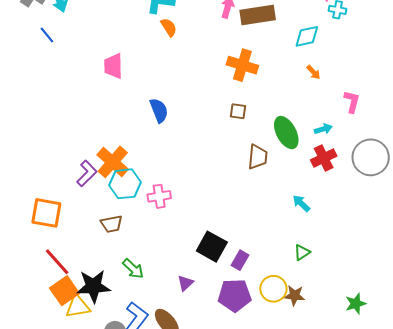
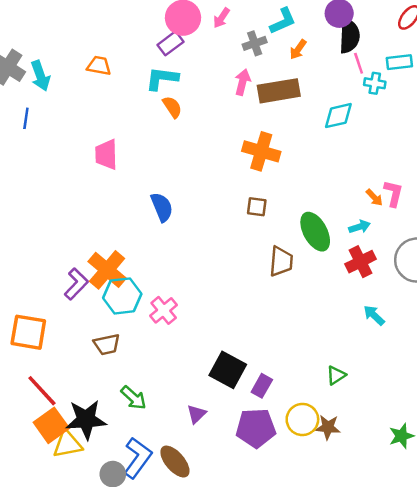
blue line: (47, 35) -> (26, 118), turned 48
orange arrow: (313, 72) -> (374, 198), moved
pink cross: (159, 196) -> (164, 310), turned -30
cyan arrow: (301, 203) -> (374, 315), moved

